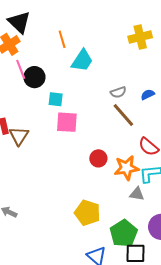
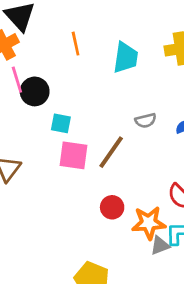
cyan trapezoid: (82, 61) -> (126, 58), moved, turned -30
brown line: (123, 115) -> (111, 152), moved, turned 72
gray triangle: (137, 194) -> (160, 246), moved, turned -35

